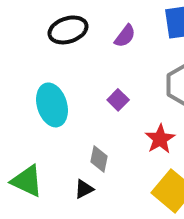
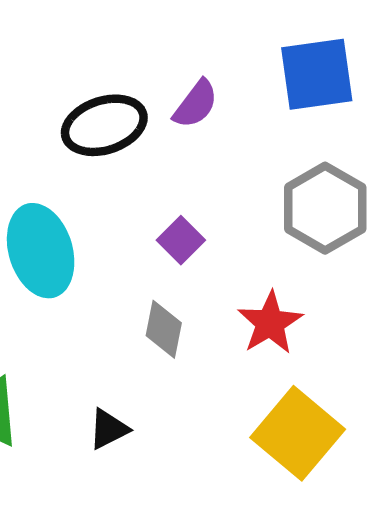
black ellipse: (68, 30) -> (104, 125), moved
gray diamond: (99, 159) -> (164, 329), moved

